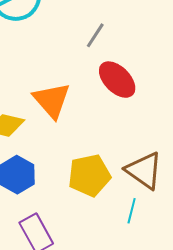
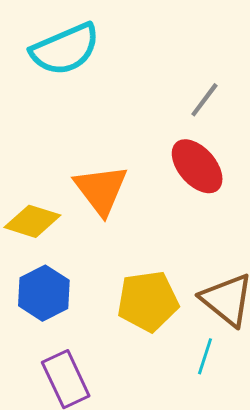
gray line: (95, 35) -> (204, 100), moved

